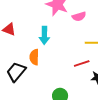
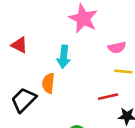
pink semicircle: (79, 16) -> (117, 47), moved

